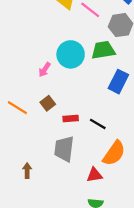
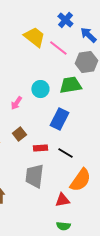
cyan circle: (71, 54) -> (40, 89), size x0.7
blue rectangle: (118, 82) -> (59, 119), moved

